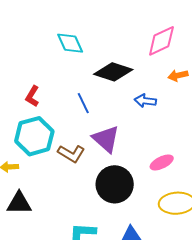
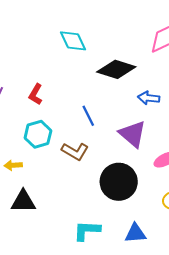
blue line: (83, 103) -> (88, 116), moved
cyan hexagon: (34, 136) -> (38, 134), size x0.7
purple triangle: (106, 139) -> (133, 134), moved

